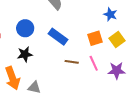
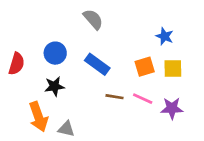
yellow square: (117, 40) -> (173, 69), turned 35
pink line: (94, 63) -> (143, 99), turned -42

